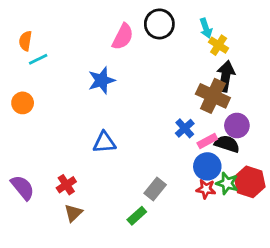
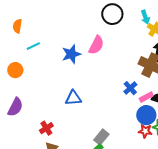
pink semicircle: (123, 37) -> (96, 45), moved
cyan line: (38, 59) -> (33, 46), moved
purple semicircle: (23, 188) -> (15, 107), moved, turned 66
gray rectangle: (155, 189) -> (101, 137), moved

